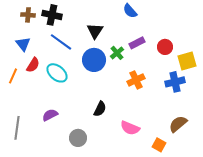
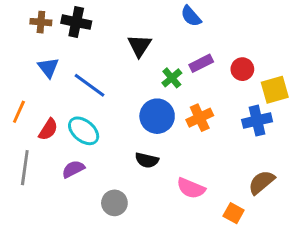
blue line: (61, 42) -> (89, 85), moved
blue triangle: (23, 44) -> (48, 68), moved
blue circle: (94, 60) -> (157, 116), moved
red semicircle: (33, 65) -> (48, 129), moved
cyan ellipse: (57, 73) -> (84, 131), moved
black semicircle: (100, 109) -> (147, 160), turned 77
gray line: (17, 128) -> (25, 168), moved

